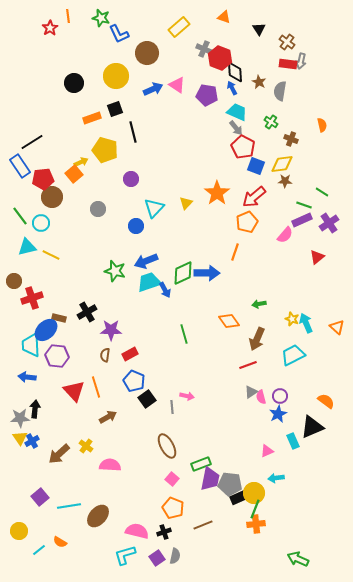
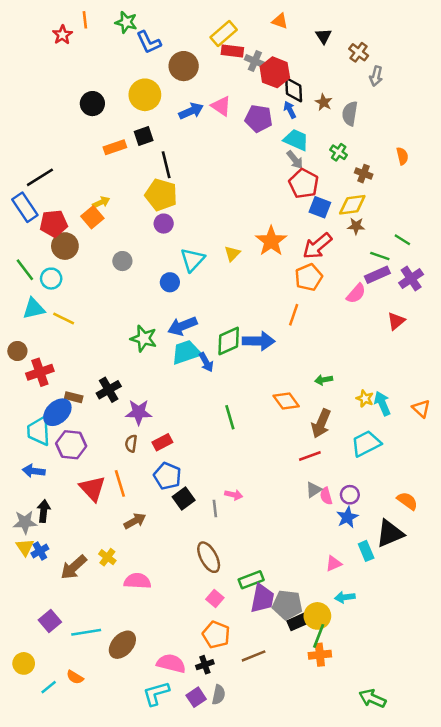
red rectangle: (288, 64) -> (232, 51), moved
yellow pentagon: (105, 150) -> (161, 195), moved

